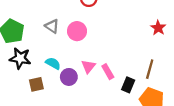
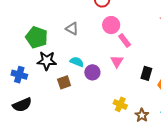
pink circle: (77, 31) -> (111, 25), moved
pink triangle: (88, 66) -> (117, 61), moved
pink rectangle: (108, 72) -> (125, 41), moved

